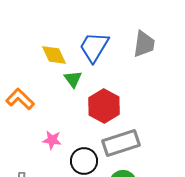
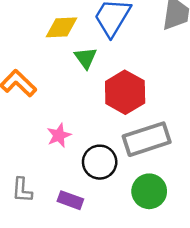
yellow diamond: (54, 55) -> (61, 27), turned -68
pink star: (52, 140) -> (59, 135), turned -30

